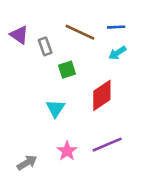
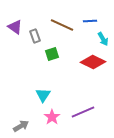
cyan arrow: (117, 53) -> (103, 39), moved, turned -88
red diamond: (102, 95) -> (93, 62), moved, turned 60
cyan triangle: (55, 108) -> (43, 95), moved

